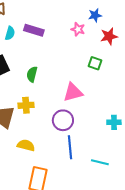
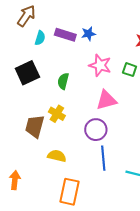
blue star: (95, 15) -> (88, 34), moved
pink star: (78, 29) -> (100, 65), moved, size x1.5
yellow cross: (26, 105) -> (57, 114), turned 35

